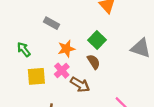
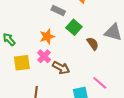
gray rectangle: (51, 23) -> (58, 11), moved
brown semicircle: (94, 62) -> (93, 44), moved

